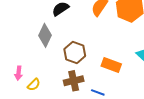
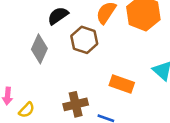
brown hexagon: (75, 53) -> (84, 40), moved

